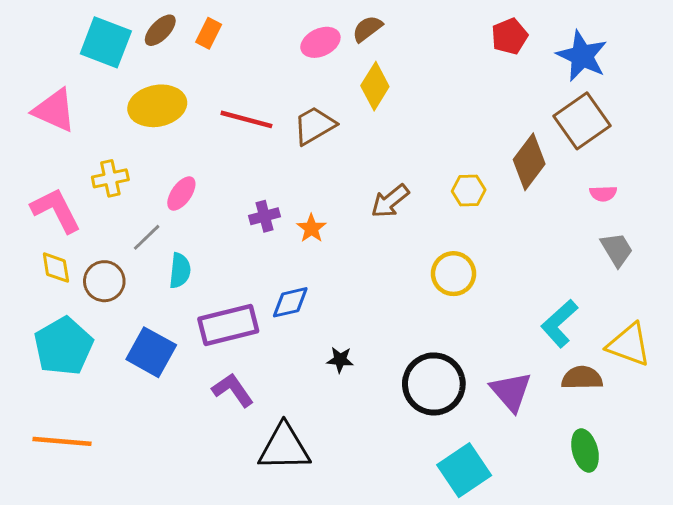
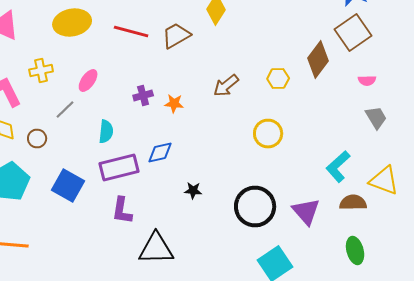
orange star: (311, 228) -> (174, 104), turned -30
cyan semicircle: (180, 271) -> (106, 132), moved
brown circle: (104, 281) -> (37, 138), size x0.7
purple L-shape: (233, 390) -> (122, 210), turned -136

